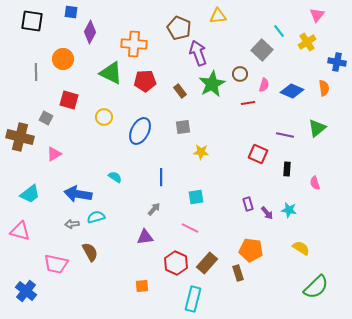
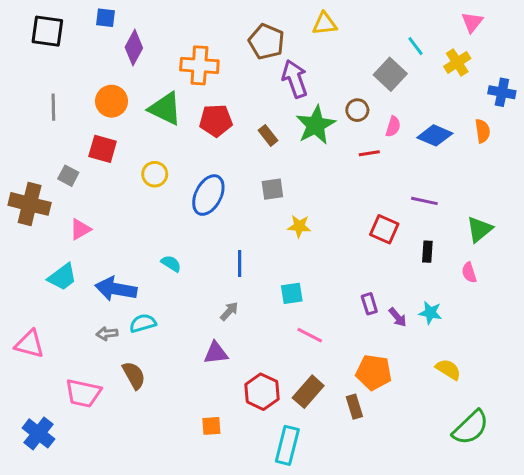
orange circle: (63, 59) -> (112, 101), moved
green triangle: (317, 128) -> (480, 229), moved
cyan trapezoid: (30, 194) -> (62, 277), moved
pink line: (190, 228) -> (310, 335), moved

